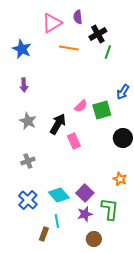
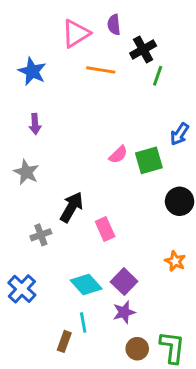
gray star: (28, 121) -> (26, 172), moved
black arrow: (58, 124) -> (72, 207), moved
pink rectangle: (74, 141) -> (105, 229), moved
blue cross: (28, 200) -> (22, 289), moved
green L-shape: (110, 209) -> (172, 347), moved

